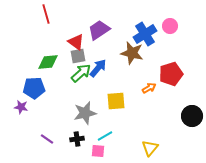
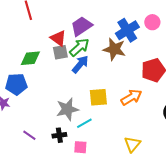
green arrow: (81, 73) -> (79, 47), moved
orange arrow: (149, 88) -> (131, 97), moved, size x1.5
cyan line: (105, 136) -> (84, 123), moved

